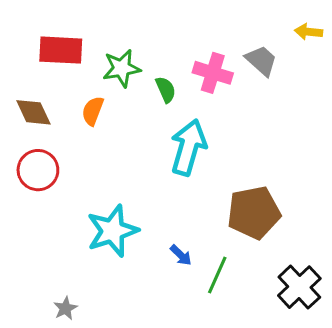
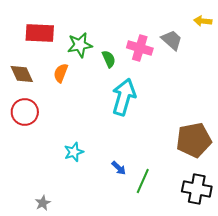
brown pentagon: (254, 213) -> (194, 140), moved
cyan star: (112, 231) -> (74, 152), size x0.6
black cross: (299, 287) -> (197, 189), turned -36

